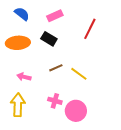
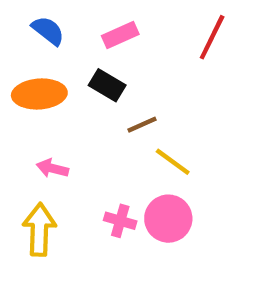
red line: (90, 29) -> (212, 37), moved
brown line: (56, 68) -> (142, 125), moved
pink circle: (76, 111) -> (168, 219), moved

